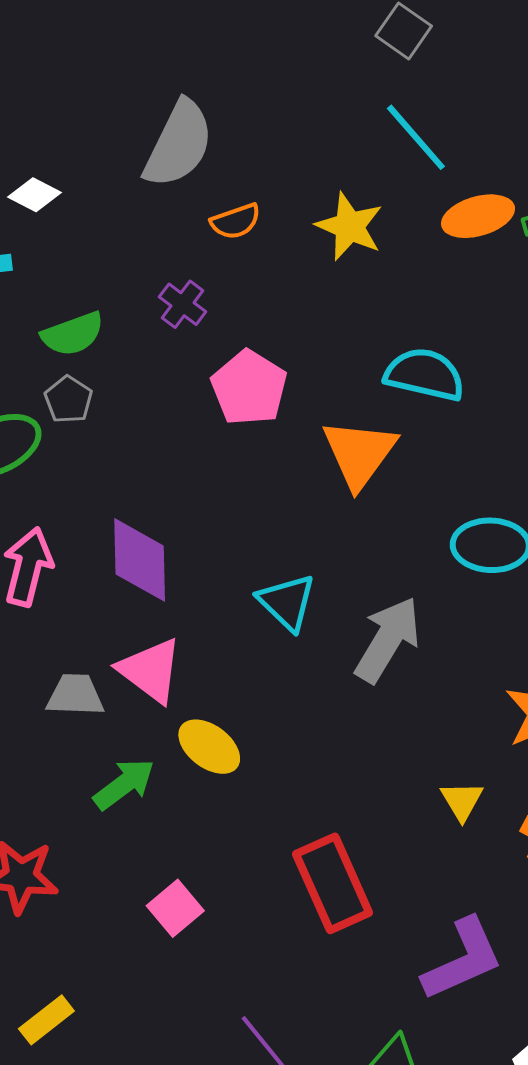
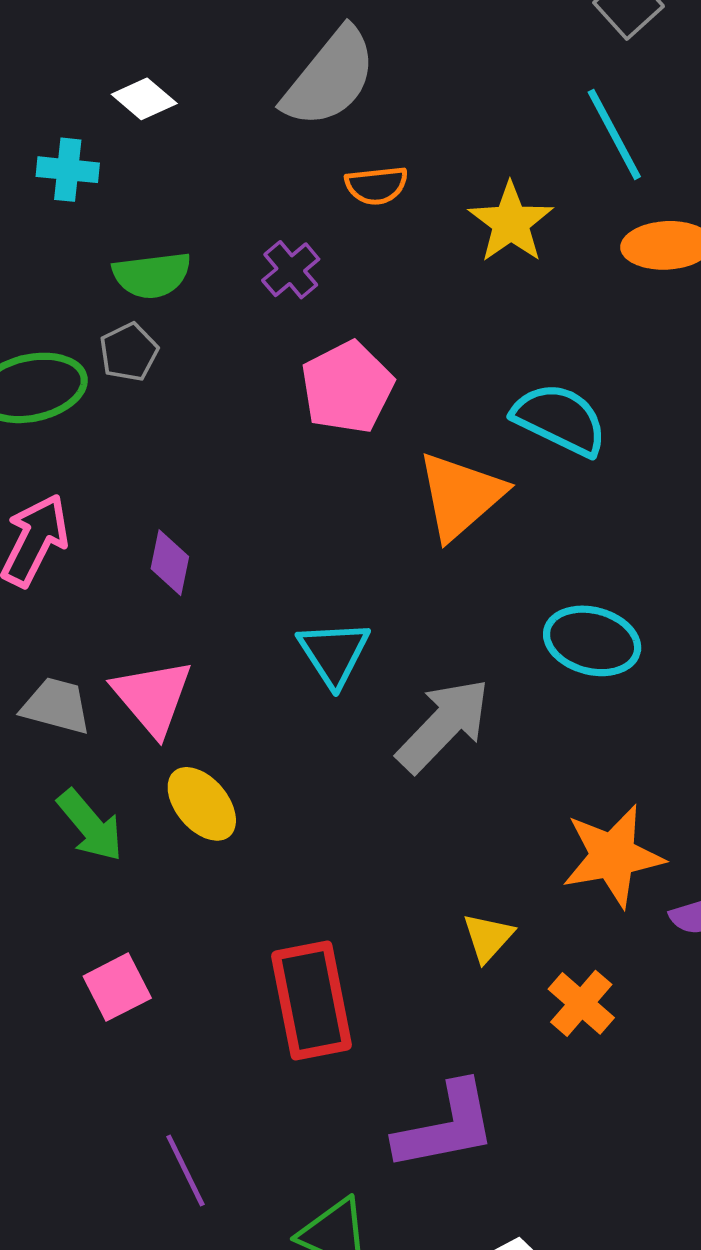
purple diamond: (140, 560) -> (170, 563), size x0.6
green arrow: (124, 784) -> (90, 825), turned 74

